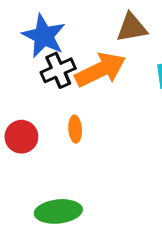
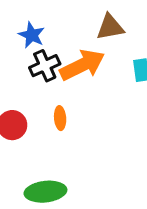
blue star: (44, 36) -> (32, 35), size x0.7

